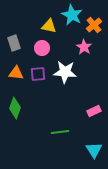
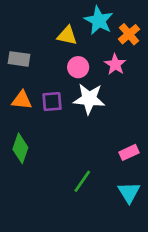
gray rectangle: (14, 43) -> (19, 59), turned -63
pink circle: (42, 48) -> (78, 67), moved
green line: (60, 132) -> (82, 181), turned -48
cyan triangle: (94, 150) -> (129, 192), moved

